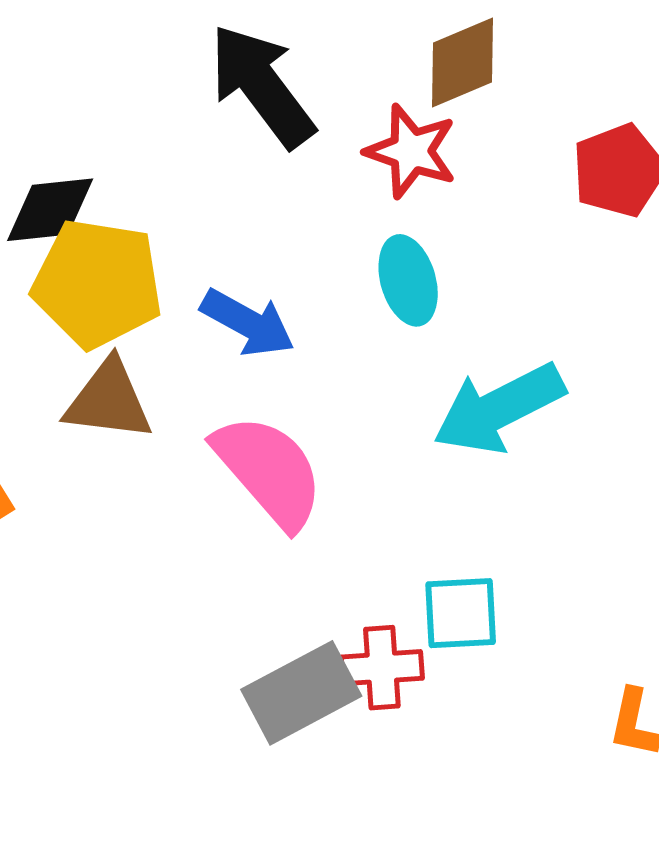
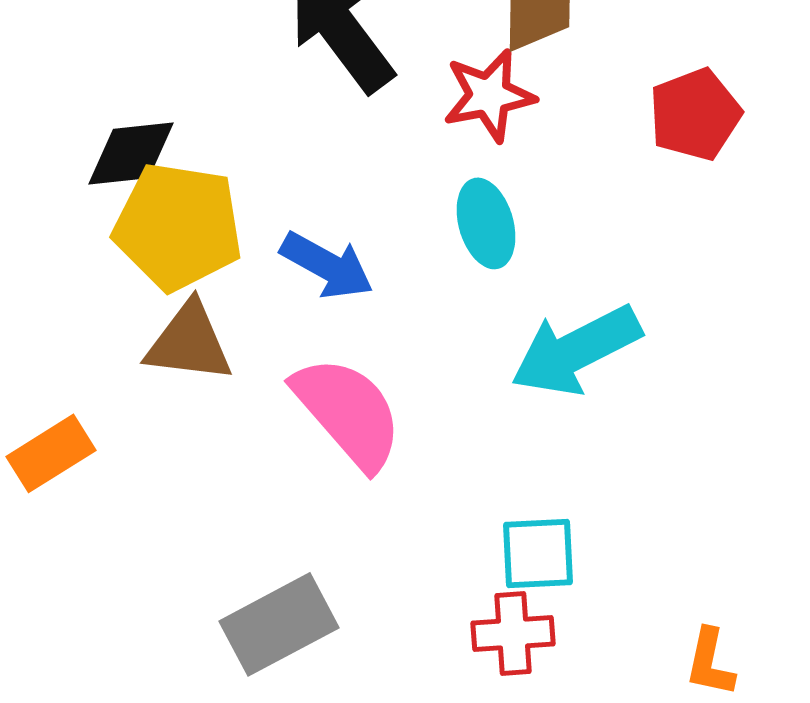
red star: (411, 151) -> (489, 95), turned -30
red cross: (382, 668) -> (513, 633), moved
gray rectangle: (301, 693) -> (279, 624), moved

